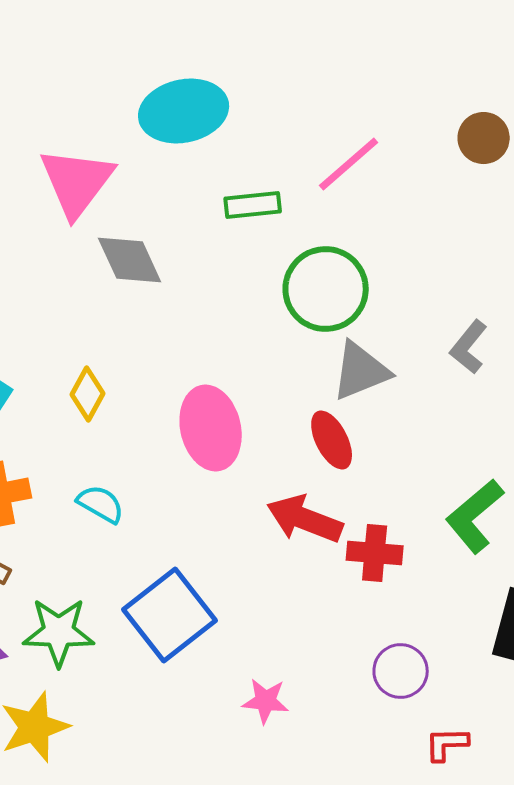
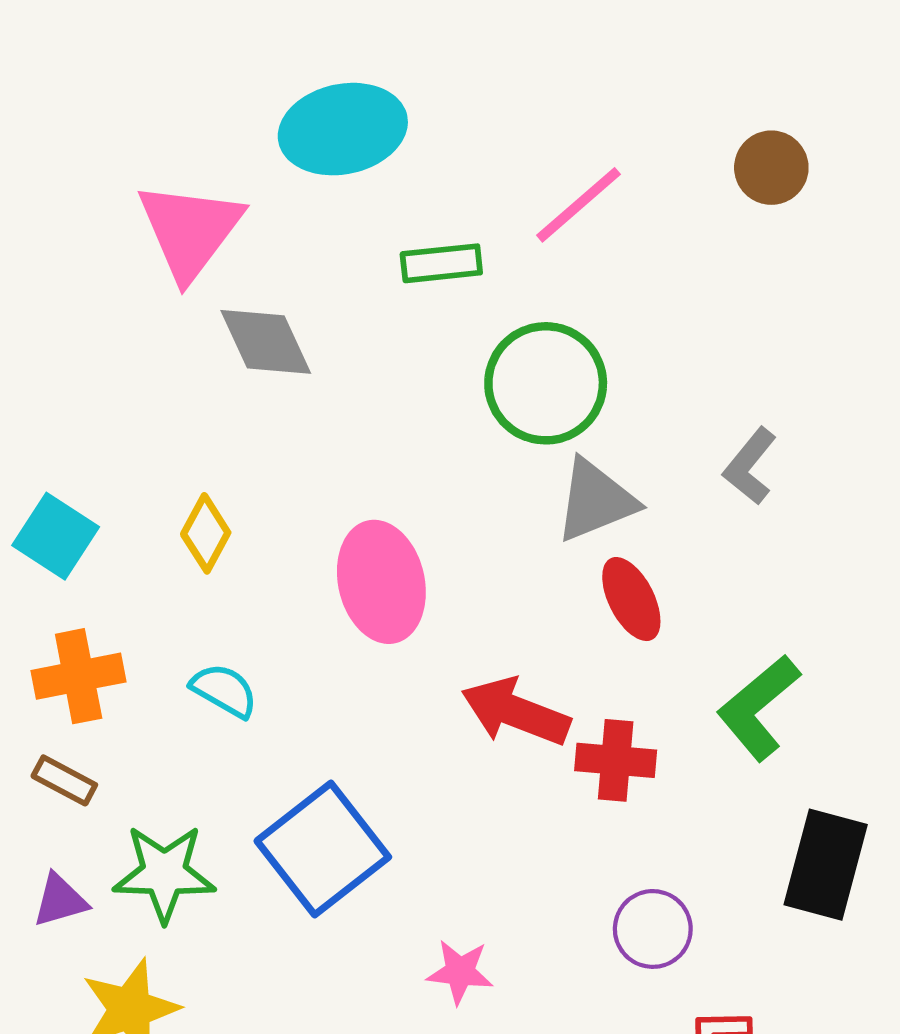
red ellipse: (332, 440) -> (631, 599), moved

